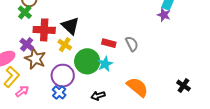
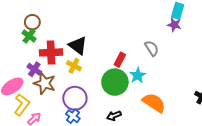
red rectangle: (109, 43) -> (120, 60), turned -72
gray semicircle: (132, 44) -> (152, 48), moved
green circle: (87, 61) -> (115, 82), moved
cyan star: (105, 64) -> (138, 75), moved

